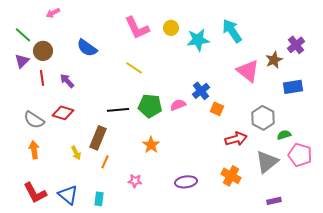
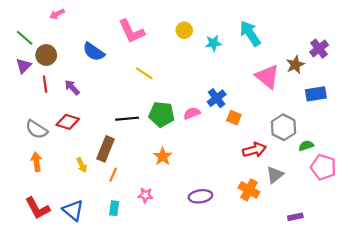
pink L-shape: (137, 28) -> (131, 31), moved
cyan star: (198, 40) -> (213, 43), size x0.7
gray triangle: (267, 162) -> (275, 175), moved, size x0.7
cyan rectangle: (99, 199) -> (114, 208), moved

